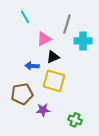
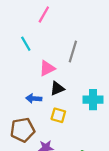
cyan cross: (83, 41) -> (93, 100), moved
yellow square: (54, 81) -> (58, 115), size x0.6

